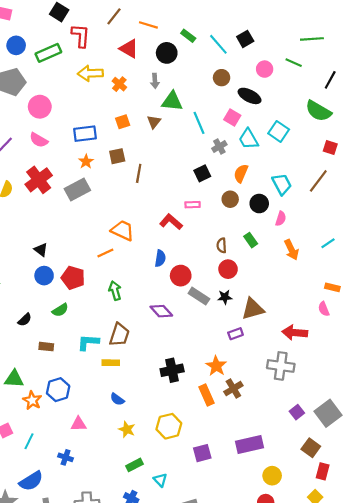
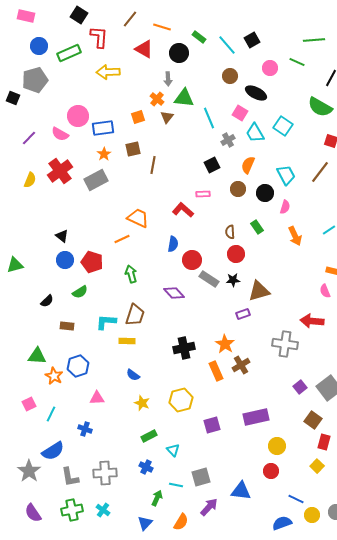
orange cross: (119, 84) -> (157, 99), moved
pink circle: (40, 107) -> (78, 116), moved
red arrow: (295, 333) -> (312, 321), moved

